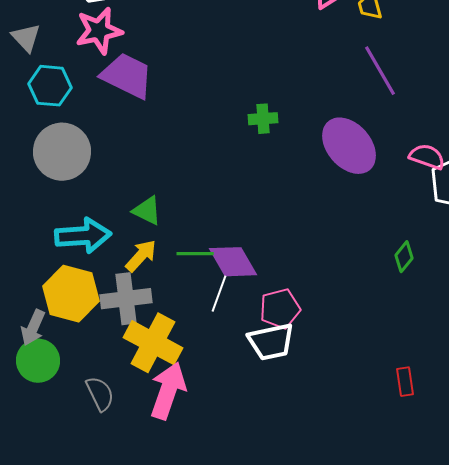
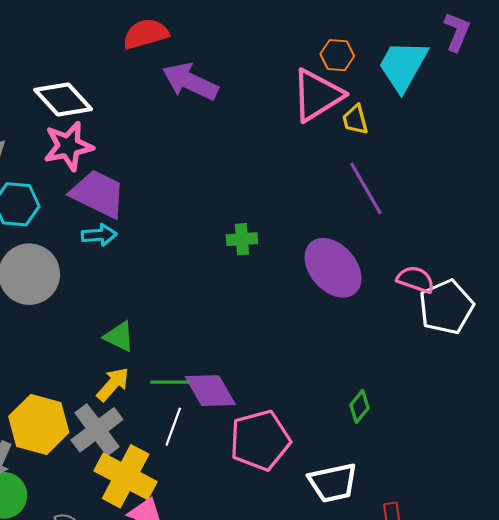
cyan arrow: (83, 236) -> (99, 235), moved, size x0.6
green diamond: (404, 257) -> (359, 406), moved
white line: (219, 294) -> (173, 427), moved
gray cross: (126, 299) -> (97, 430), turned -30
pink pentagon: (280, 309) -> (260, 440), size x1.4
white trapezoid: (271, 342) -> (333, 483), moved

